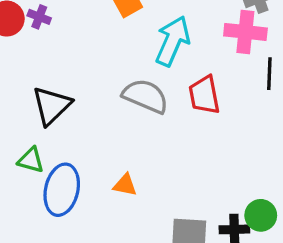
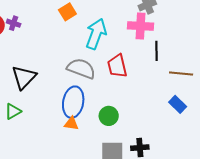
green triangle: (31, 160) -> (13, 111), turned -42
blue ellipse: (62, 190) -> (73, 102), moved
green circle: (261, 215) -> (109, 116), moved

